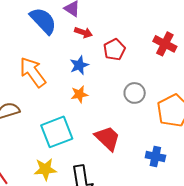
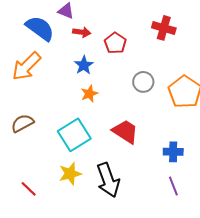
orange arrow: (33, 72) -> (26, 66), moved, turned -88
blue cross: (155, 157) -> (173, 152), moved

